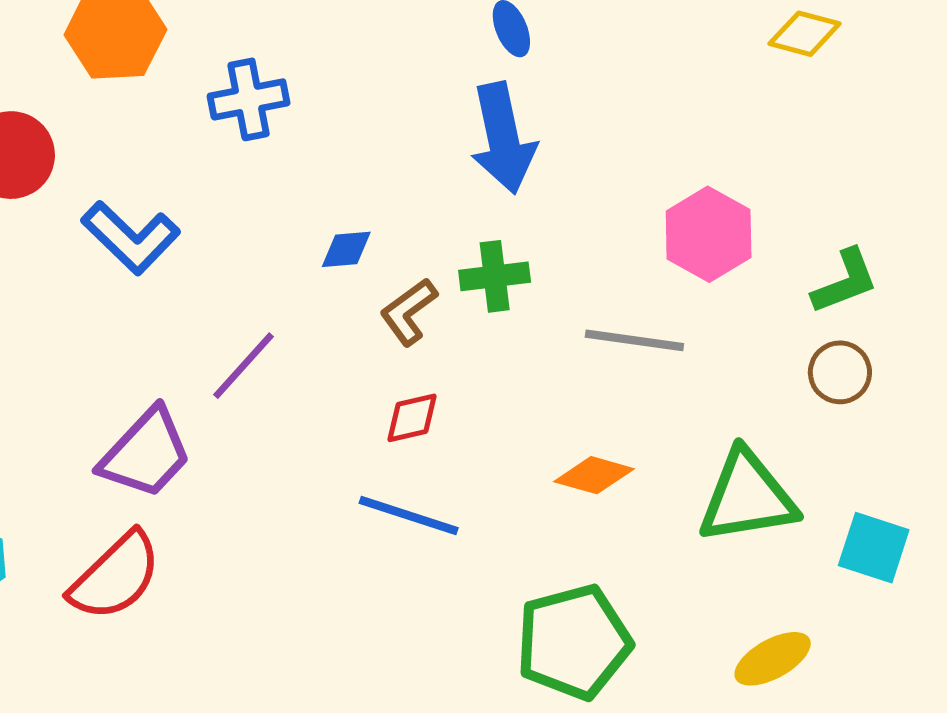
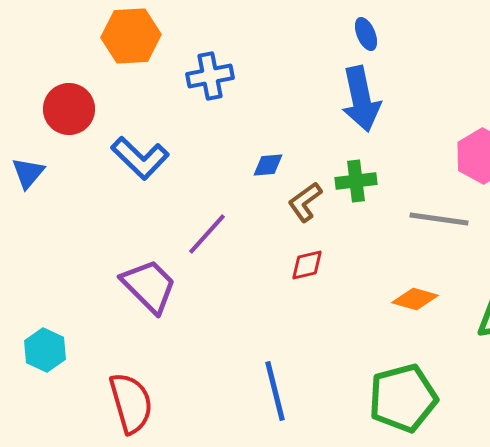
purple trapezoid: (146, 453) -> (149, 286), turned -88
blue line: (409, 516) -> (275, 391), moved, turned 58
red semicircle: (115, 576) -> (131, 403), moved, turned -62

